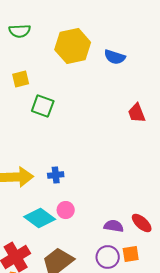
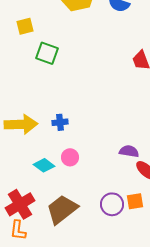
cyan diamond: (40, 218) -> (44, 165), size x0.7
purple semicircle: (114, 226) -> (129, 151), moved

